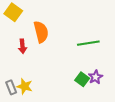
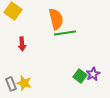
orange semicircle: (41, 32) -> (56, 19), moved
green line: (88, 43) -> (65, 33), moved

